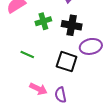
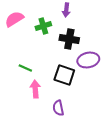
green cross: (43, 21) -> (43, 26), moved
pink arrow: (38, 89) -> (35, 89), moved, turned -120

